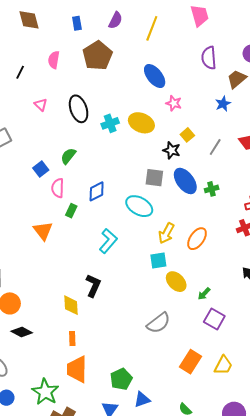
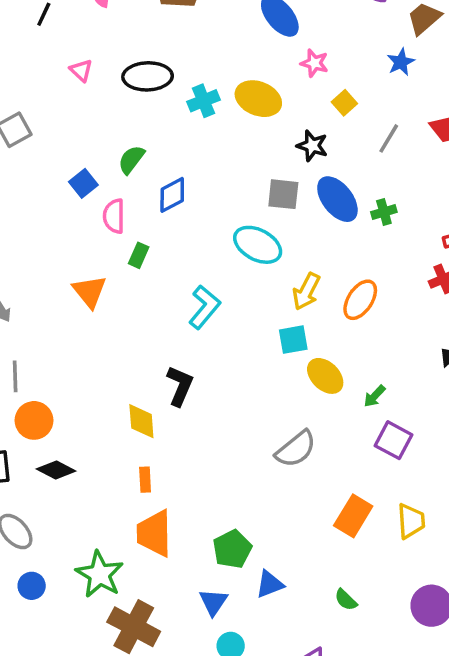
black ellipse: (79, 109) -> (148, 76), turned -72
yellow square: (187, 135) -> (344, 103), moved
blue diamond: (97, 191) -> (172, 195), moved
yellow trapezoid: (223, 365) -> (411, 521), turned -30

